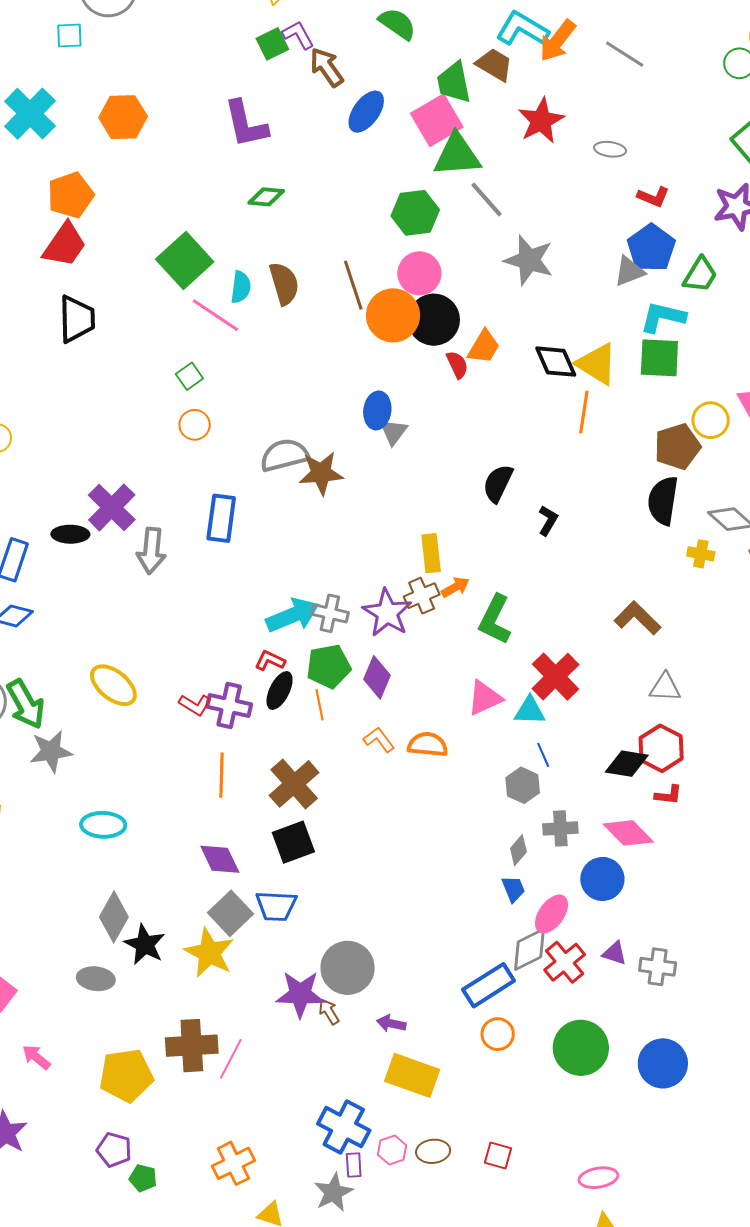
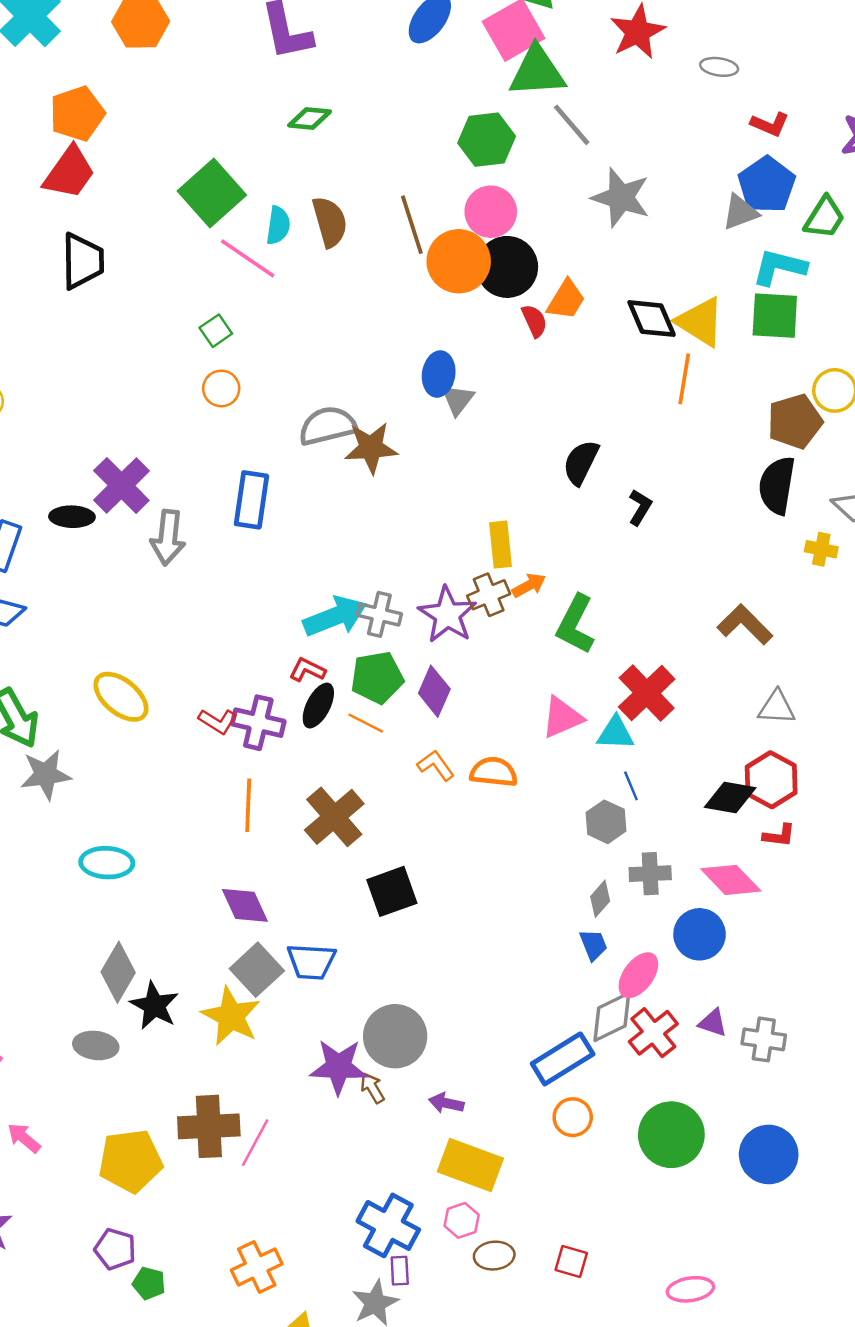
orange line: (320, 705) -> (366, 723), turned -52
black square: (293, 842) -> (392, 891), moved
pink hexagon: (392, 1150) -> (462, 1220), moved

